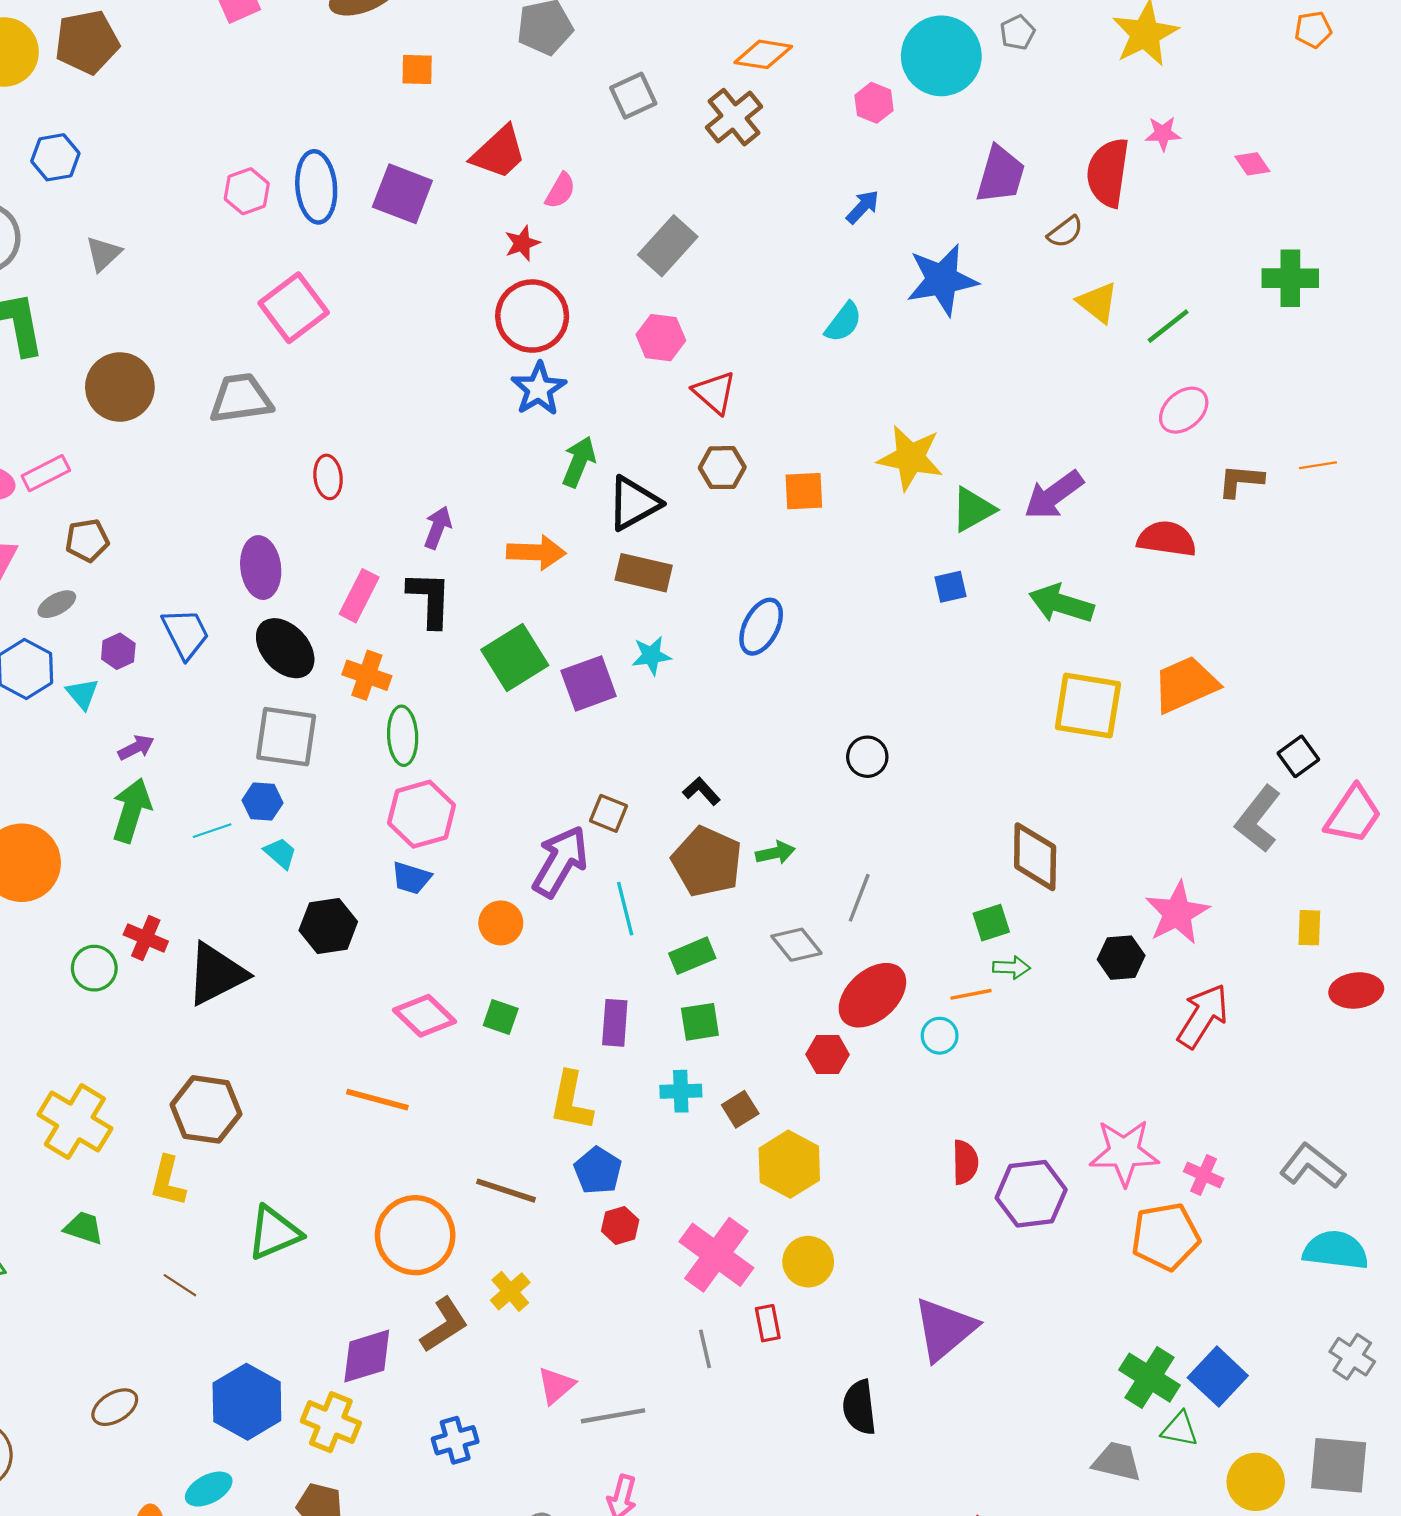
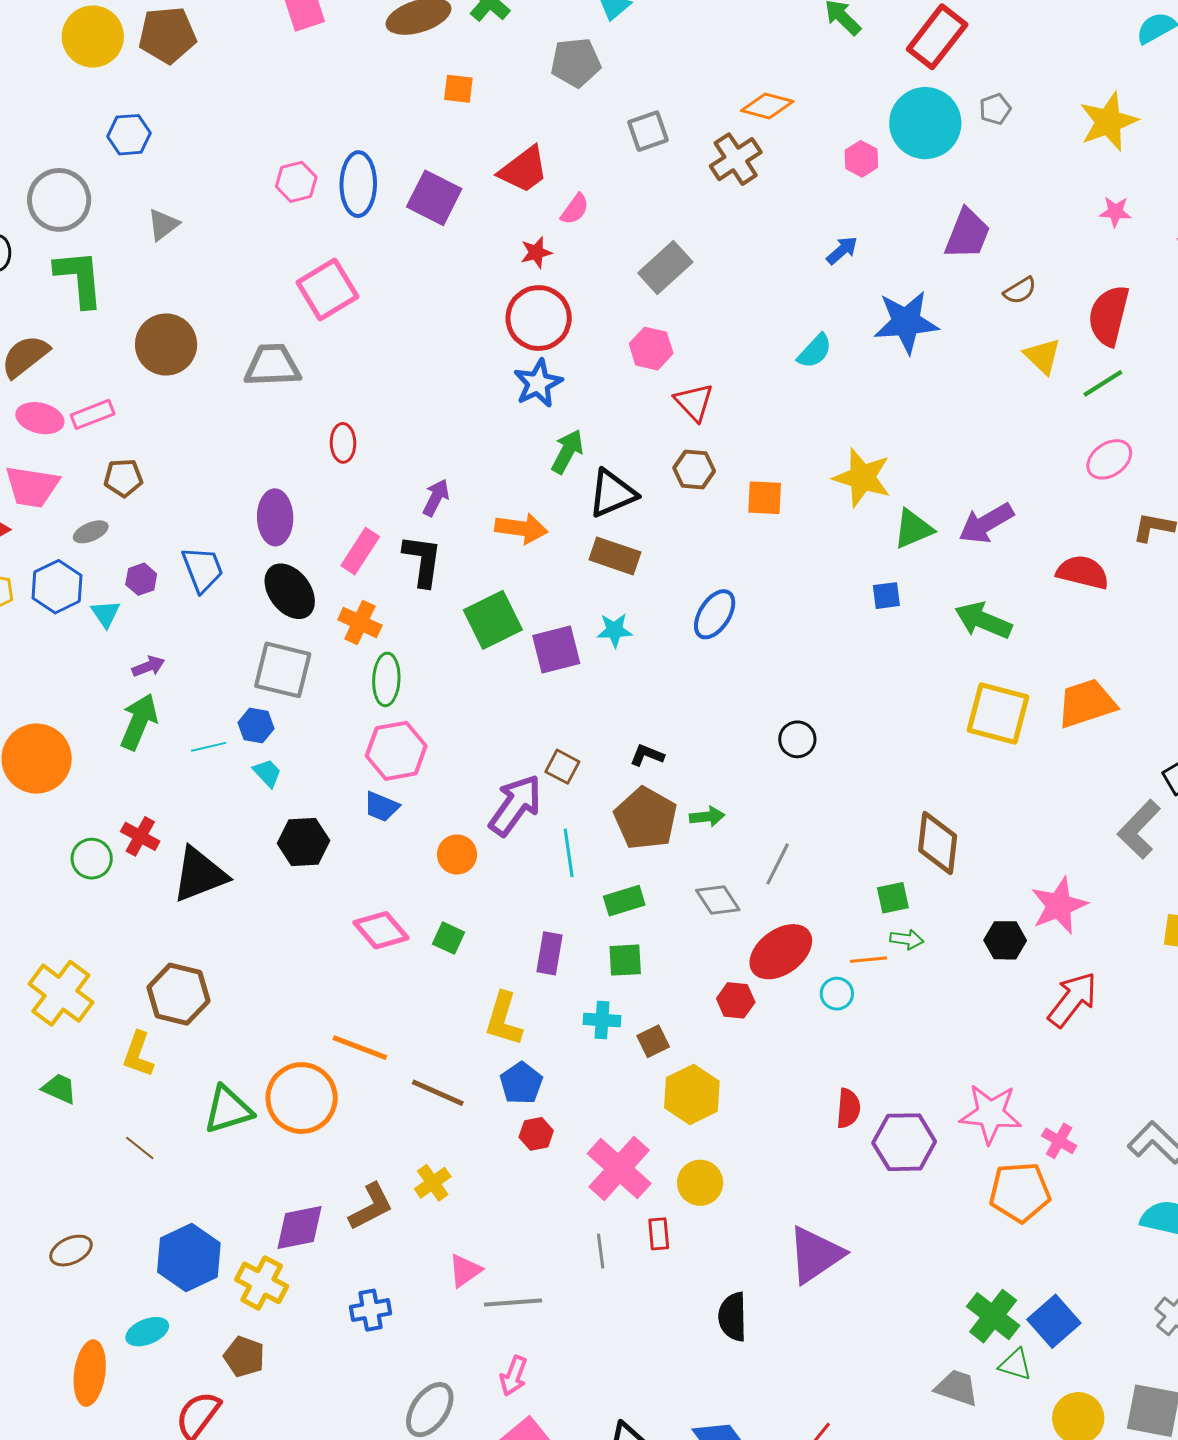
red semicircle: (1108, 173) -> (1109, 316), moved
black L-shape: (701, 791) -> (647, 755), turned -32
orange line: (377, 1100) -> (360, 1048), moved
orange circle: (415, 1235) -> (302, 1098), moved

